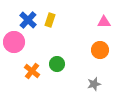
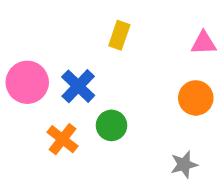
blue cross: (28, 20) -> (78, 86), moved
yellow rectangle: (50, 20) -> (119, 35), moved

